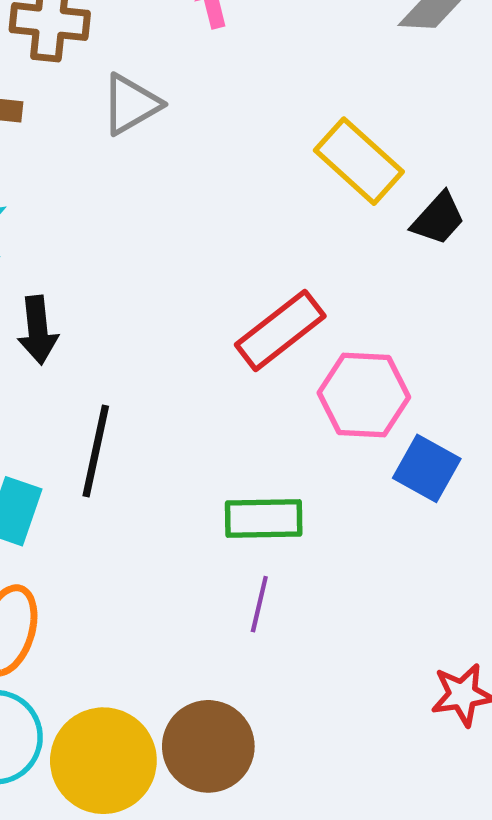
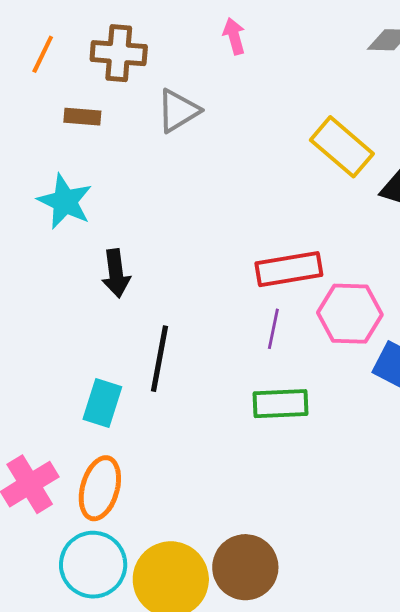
red rectangle: (280, 330) -> (289, 269), turned 30
purple line: (259, 604) -> (273, 329), moved

